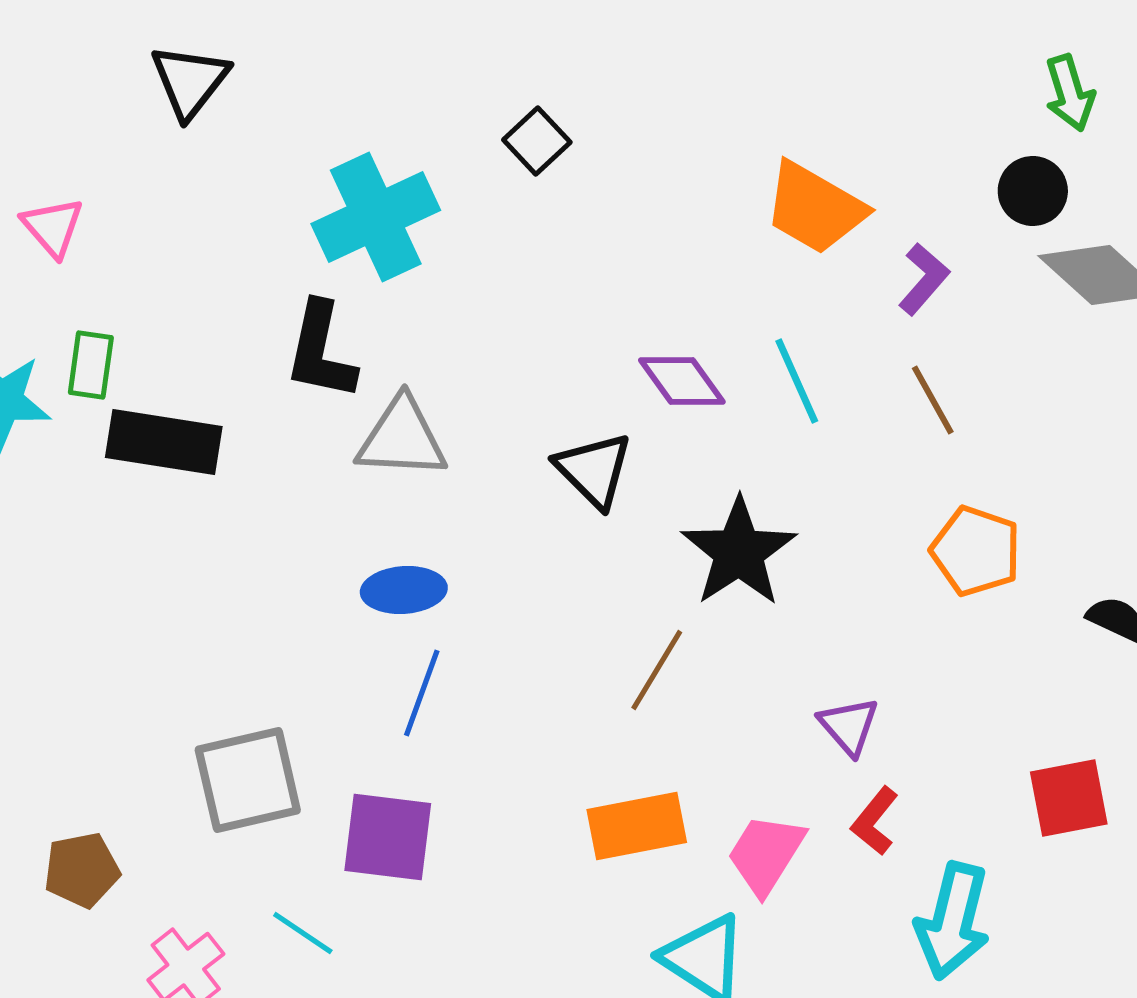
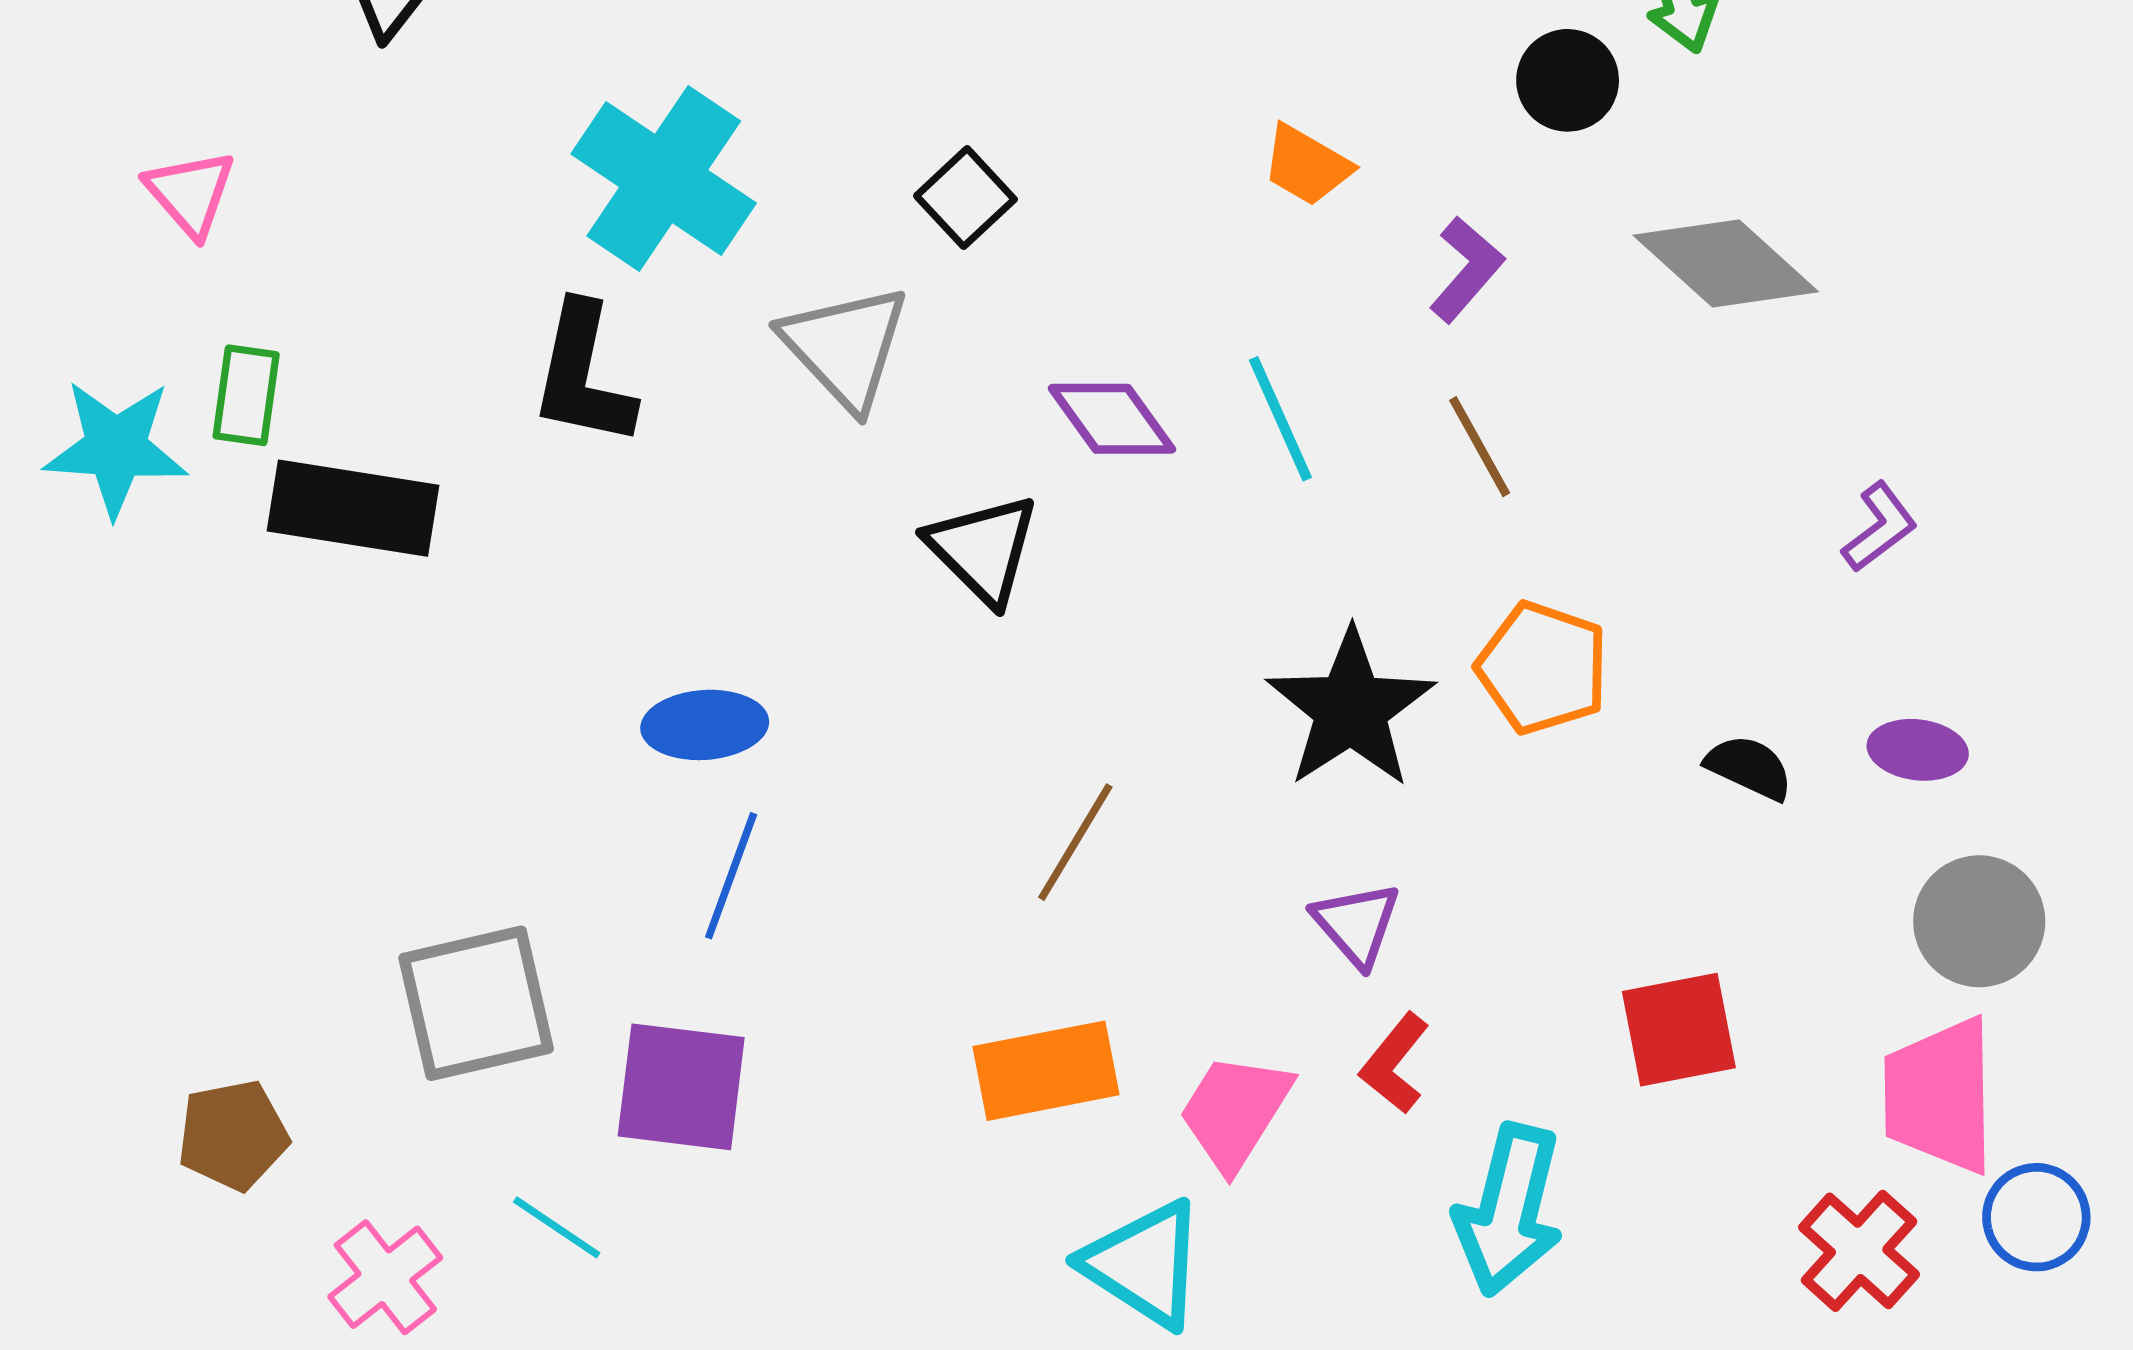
black square: (537, 141) -> (965, 198), moved
black circle: (1033, 191) -> (1568, 80), moved
orange trapezoid: (815, 208) -> (1307, 165), size x0.6
cyan cross: (376, 217) -> (664, 178), turned -31
gray triangle: (402, 438) -> (845, 347), moved, turned 44
black star: (739, 552) -> (1351, 709), moved

